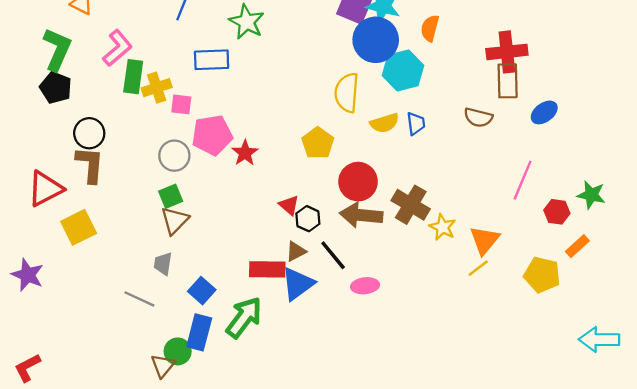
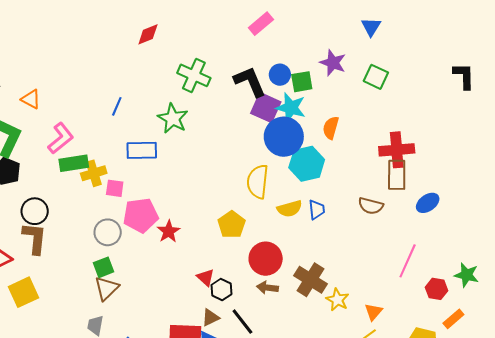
green rectangle: (133, 77) -> (74, 163), turned 72
brown arrow: (361, 215) -> (267, 288), size x0.6
orange triangle: (485, 240) -> (373, 312), size x0.7

